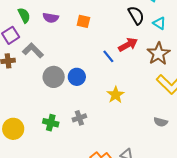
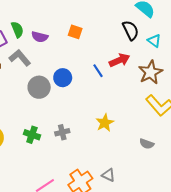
green semicircle: (24, 15) -> (17, 30), moved
purple semicircle: (51, 18) -> (40, 37), moved
blue circle: (77, 77) -> (63, 78), moved
yellow star: (116, 95) -> (105, 123), moved

